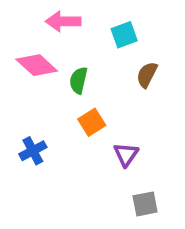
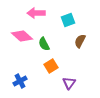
green semicircle: (78, 80) -> (44, 44), turned -40

